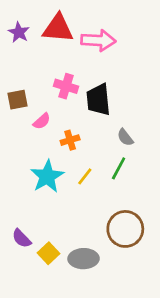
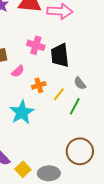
yellow line: (85, 176) -> (59, 94), moved

